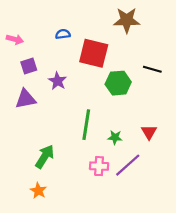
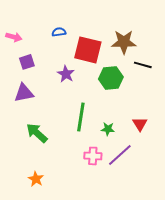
brown star: (127, 20) -> (124, 42), moved
purple star: (58, 81) -> (66, 74), moved
green arrow: (45, 157) -> (37, 133), moved, turned -80

